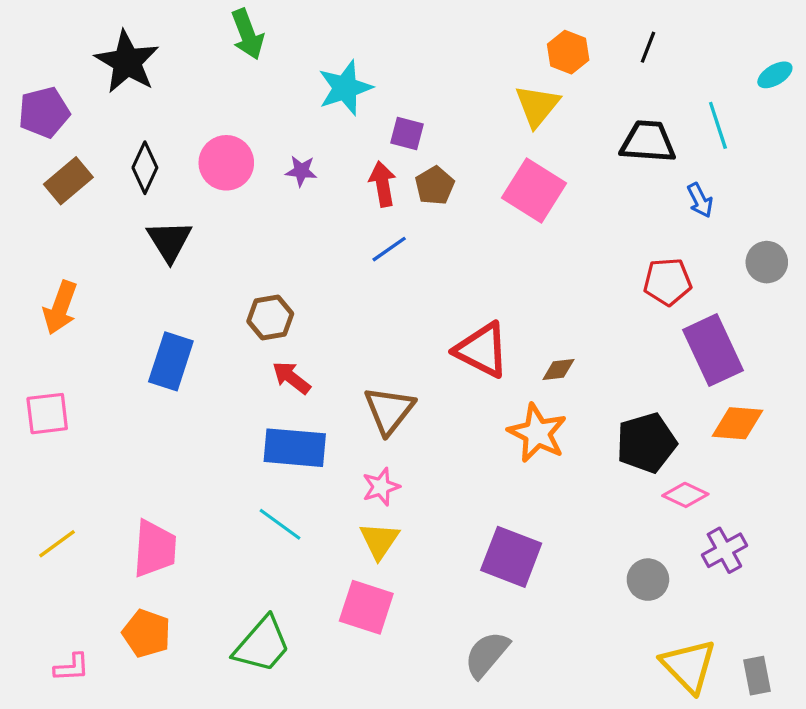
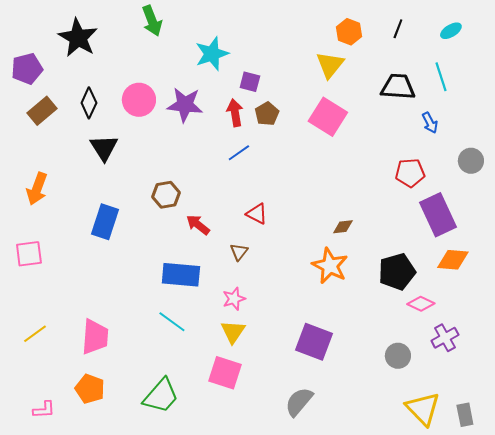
cyan ellipse: (775, 75) -> (451, 31), moved
purple star: (301, 171) -> (185, 105), size x1.8
red triangle: (482, 350) -> (257, 214), moved, size x0.6
red arrow: (291, 378) -> (198, 225), moved
brown triangle: (389, 410) -> (239, 252), size x0.6

